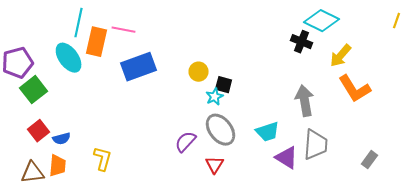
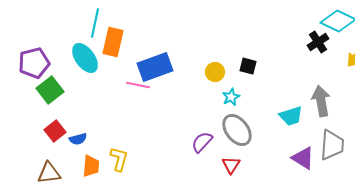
pink line: (124, 30) -> (138, 85), moved
black cross: (302, 42) -> (318, 42), turned 35
black square: (224, 85) -> (248, 66), moved
cyan trapezoid: (268, 132) -> (291, 116), moved
orange trapezoid: (58, 166) -> (91, 166), moved

